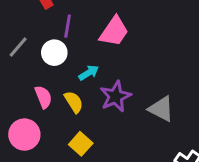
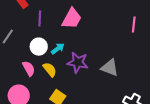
white circle: (54, 53) -> (39, 47), moved
purple star: (115, 96) -> (78, 63), turned -30

